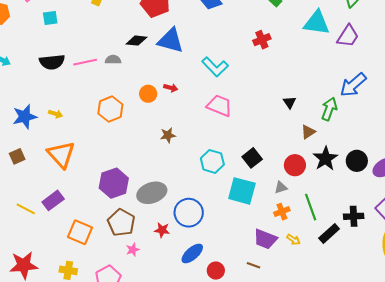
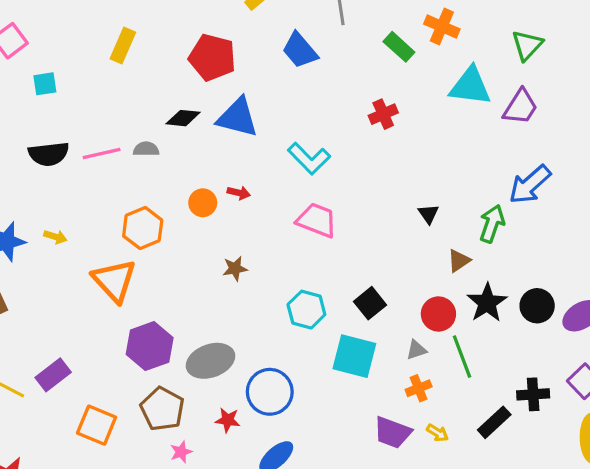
orange triangle: (61, 155) -> (114, 281), moved
green line: (311, 207) -> (462, 357), moved

